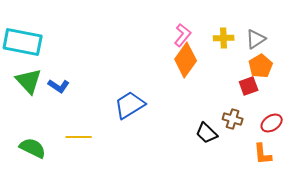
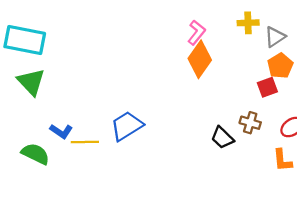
yellow cross: (224, 38) -> (248, 23), moved
blue L-shape: (59, 86) -> (61, 131), moved
blue trapezoid: (130, 105) -> (127, 126), moved

